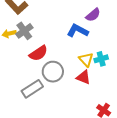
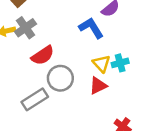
blue L-shape: (78, 31) -> (91, 28), turned 30
red triangle: (83, 77) -> (98, 86), turned -49

